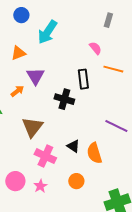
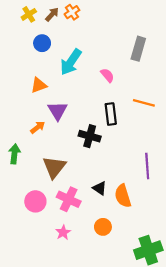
gray rectangle: (108, 20) -> (138, 49), size x1.5
pink semicircle: (95, 48) -> (107, 75), moved
purple line: (116, 126) -> (147, 166), turned 60
pink circle: (15, 181) -> (35, 201), moved

